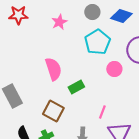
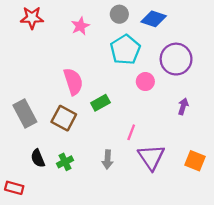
brown square: (53, 111) -> (64, 118), moved

